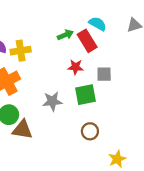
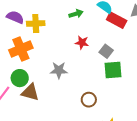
red rectangle: (87, 41) -> (117, 20), moved, turned -36
gray square: (104, 74) -> (106, 51), turned 32
green square: (86, 95) -> (113, 70), moved

